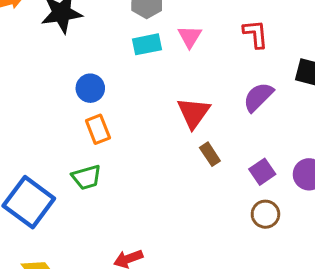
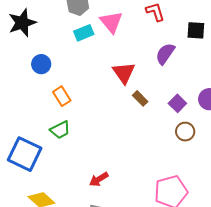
pink triangle: (190, 37) -> (111, 22), size x1.4
blue circle: (90, 88) -> (41, 64), moved

